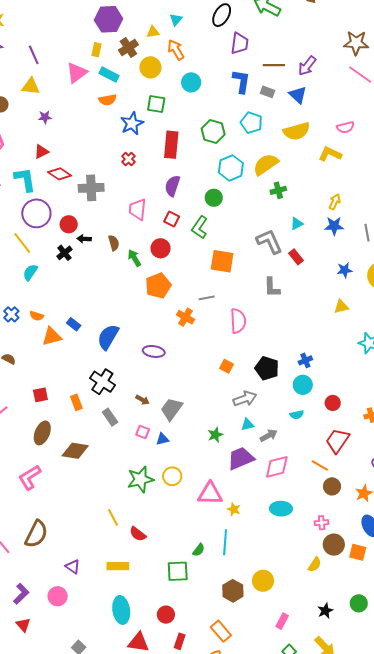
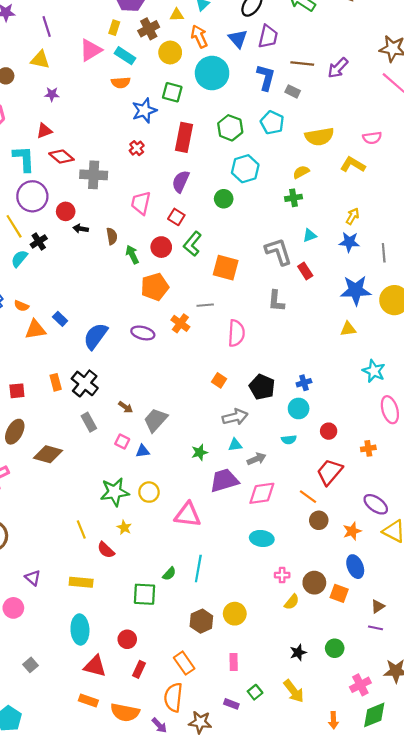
cyan circle: (191, 82) -> (212, 73), size x1.6
blue triangle: (298, 95) -> (238, 39), moved
yellow semicircle: (266, 164) -> (301, 172), moved, size x0.6
green L-shape: (200, 227) -> (192, 244), moved
black cross: (64, 253) -> (39, 241), moved
blue star: (345, 270) -> (356, 290), size x1.8
purple ellipse: (154, 351) -> (143, 333), moved
orange rectangle: (76, 402) -> (56, 382), moved
yellow star: (234, 509) -> (124, 527), moved
pink cross: (322, 523) -> (282, 575), moved
pink rectangle: (282, 621) -> (234, 662), moved, turned -35

